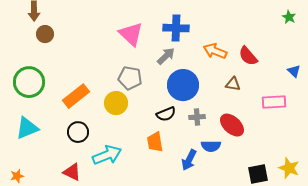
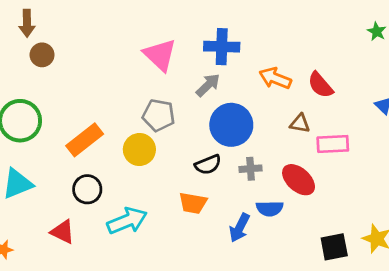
pink rectangle: (274, 102) -> (333, 144), moved
orange trapezoid: (155, 142) -> (193, 203), turned -70
red triangle: (72, 172) -> (63, 232), moved

